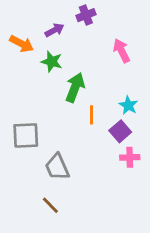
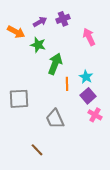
purple cross: (86, 15) -> (63, 19), moved
cyan star: (128, 105) -> (86, 77), moved
pink cross: (130, 157) -> (95, 115), turned 32
gray trapezoid: (57, 167) -> (55, 119), moved

